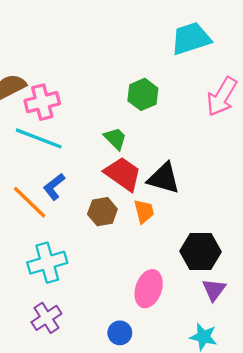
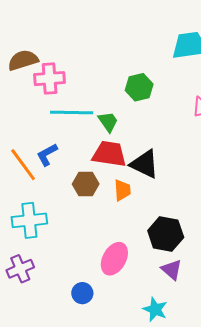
cyan line: (39, 138) -> (72, 113), moved, turned -30
red trapezoid: (123, 174) -> (109, 154), turned -36
purple triangle: (214, 290) -> (172, 270), turned -35

